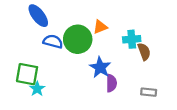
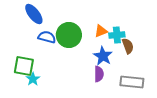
orange triangle: (100, 27) -> (101, 31), moved
blue star: (100, 67) -> (103, 56), moved
gray rectangle: (149, 92) -> (132, 82), size x1.6

